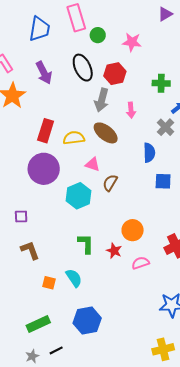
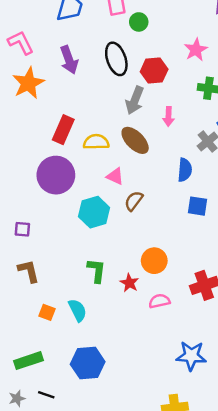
pink star: (132, 42) -> (196, 50), moved, turned 30
black line: (56, 350) -> (46, 395), turned 40

